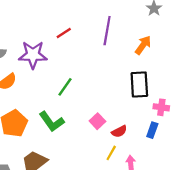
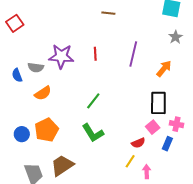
red line: (64, 33) -> (95, 54), turned -64
purple star: (33, 55) -> (61, 56), moved
pink square: (97, 121) -> (153, 127), moved
green L-shape: (52, 122) -> (93, 133), moved

